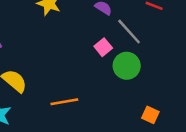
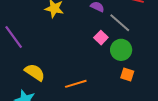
orange square: (150, 115) -> (127, 74), moved

